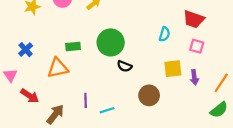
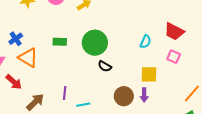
orange triangle: (58, 68) -> (28, 58), moved, turned 35
purple arrow: (194, 77) -> (144, 95), moved

